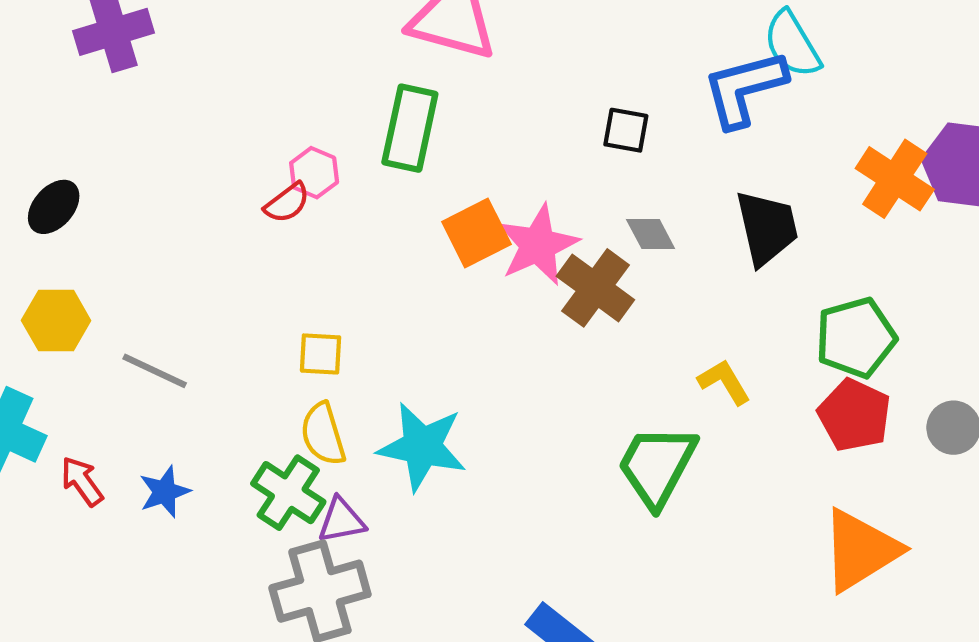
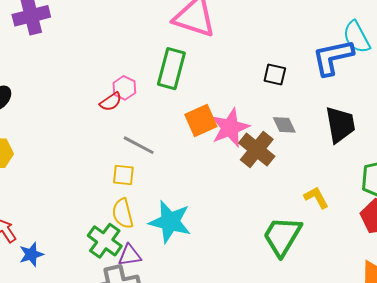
gray line: (155, 371) -> (139, 145), moved
blue star: (165, 492) -> (31, 254), moved

